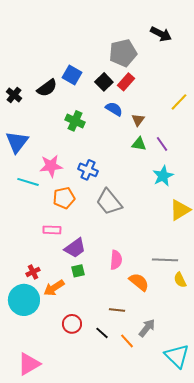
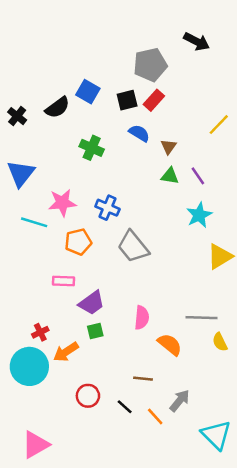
black square: (104, 82) -> (127, 100), turned 30

